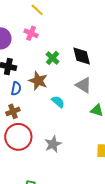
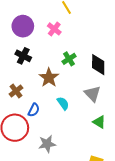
blue semicircle: (16, 89) -> (34, 110), moved
brown cross: (13, 111) -> (16, 91), moved, turned -32

